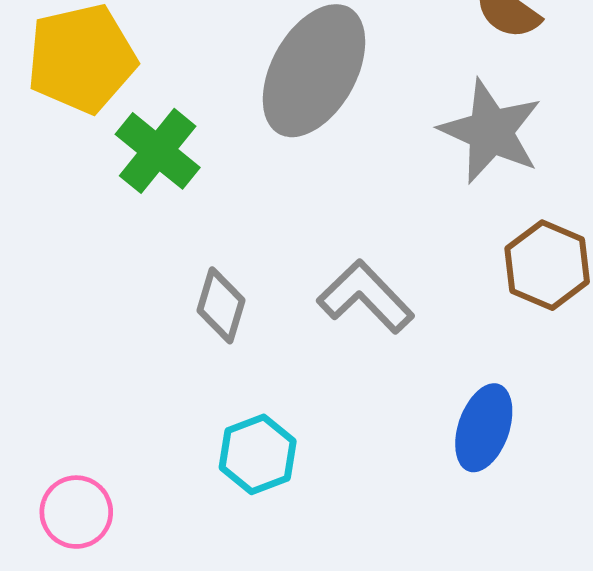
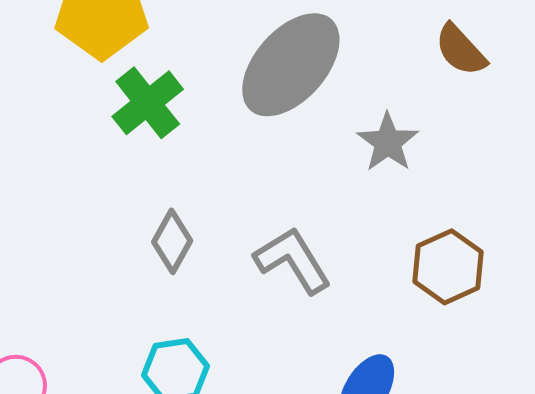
gray star: (491, 131) -> (388, 142), moved, size x0.7

